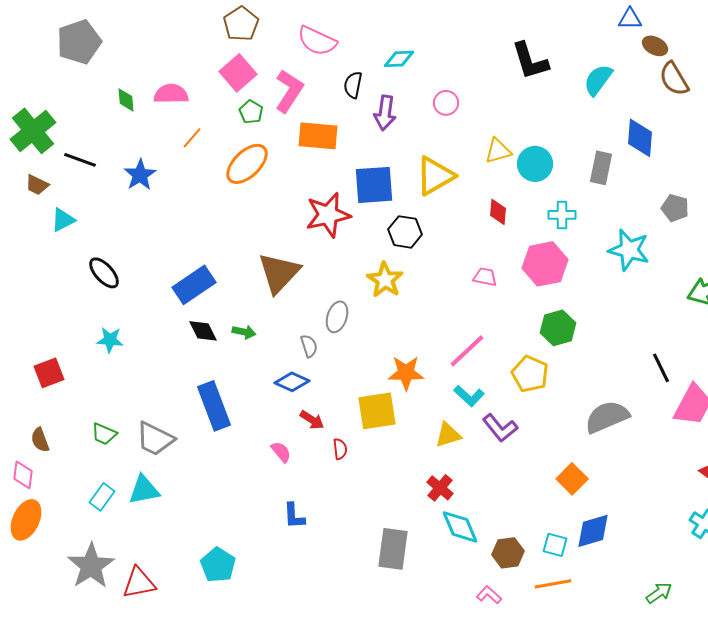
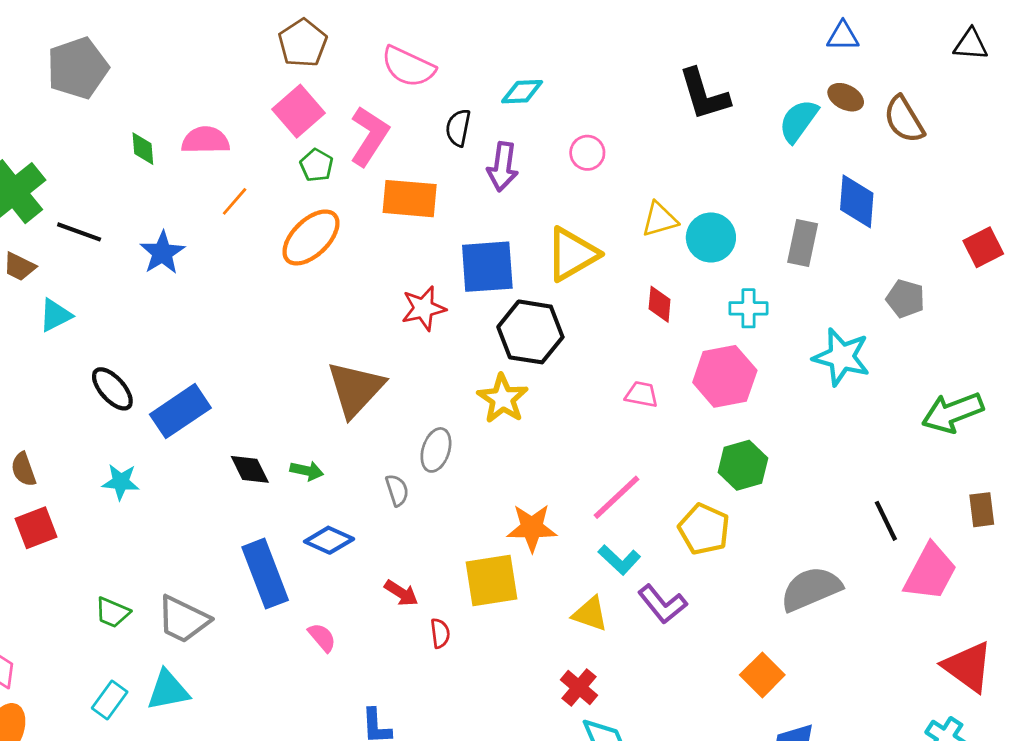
brown ellipse: (655, 46) -> (846, 97), moved
red star: (328, 215) -> (423, 308), size x0.7
black hexagon: (405, 232) -> (530, 332), size x1.4
blue rectangle: (194, 285) -> (180, 411), moved
blue diamond: (292, 382) -> (329, 540), moved
yellow triangle: (448, 435) -> (590, 614), turned 36
brown semicircle: (40, 440) -> (23, 469), moved
pink semicircle: (281, 452) -> (322, 637), moved

